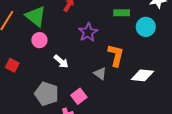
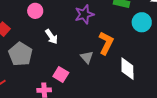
white diamond: (142, 75) -> (127, 69), turned 70
gray pentagon: (47, 94) -> (20, 54), moved
pink square: (79, 96) -> (61, 74), turned -35

